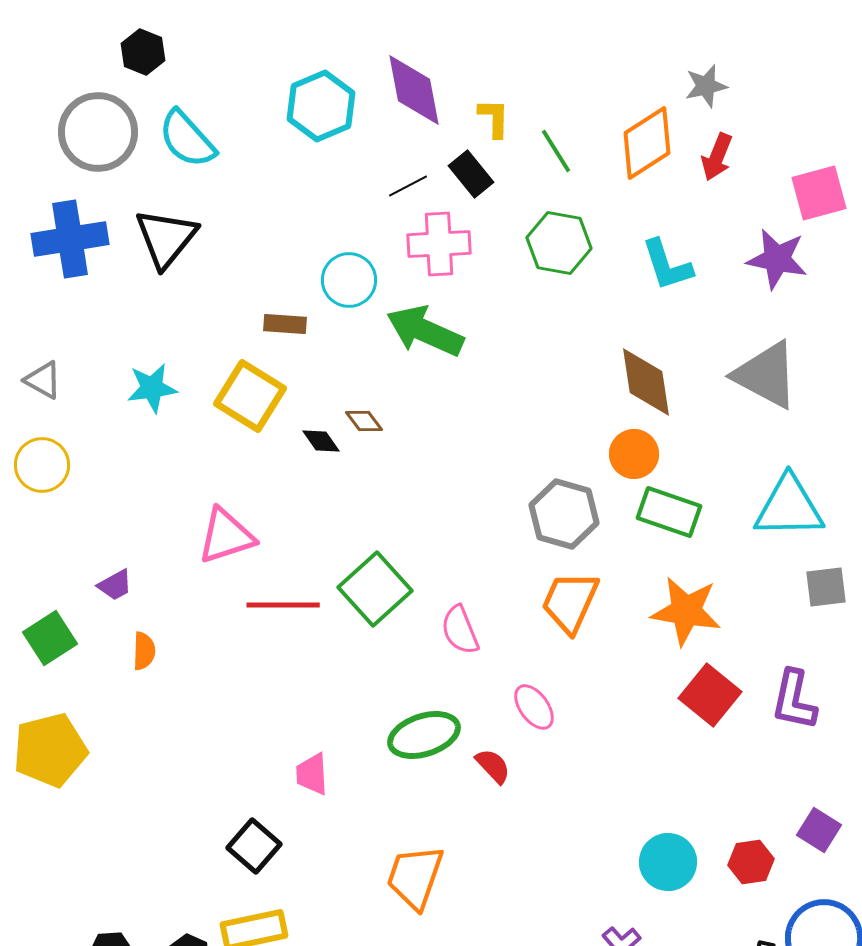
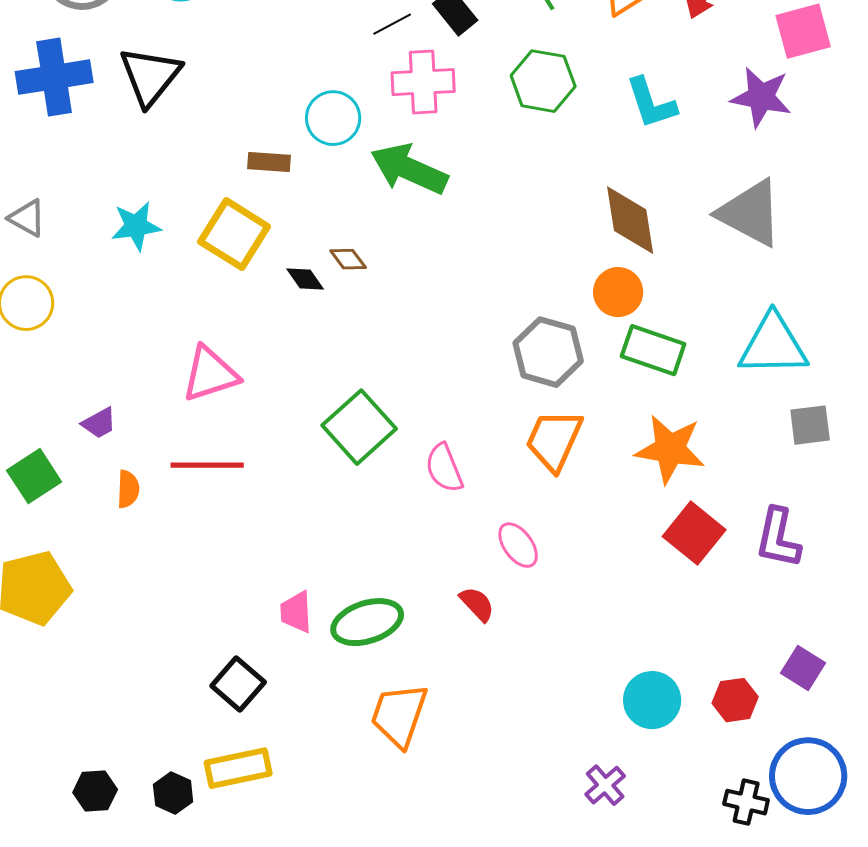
red line: (283, 605) -> (207, 465), moved
green ellipse: (424, 735) -> (367, 622), moved

